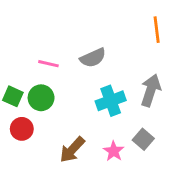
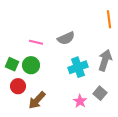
brown arrow: (72, 150) -> (37, 100), moved

